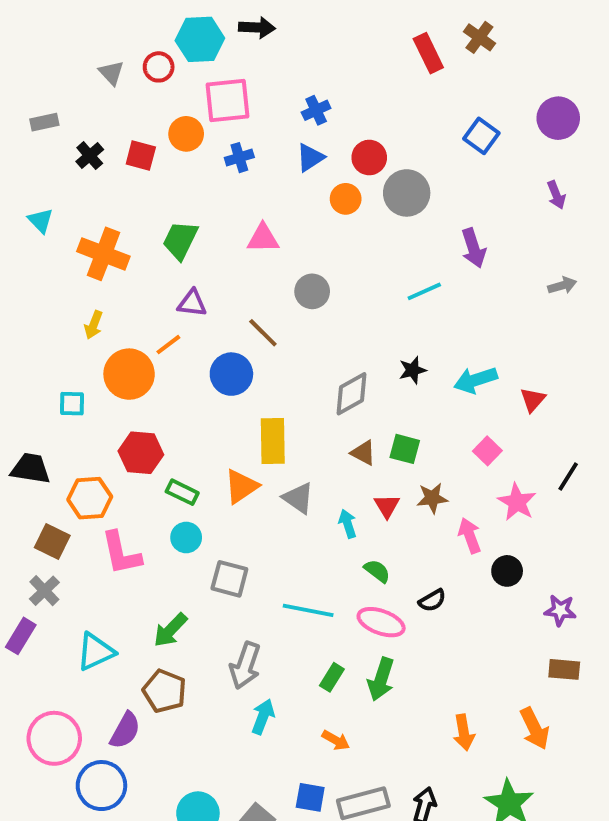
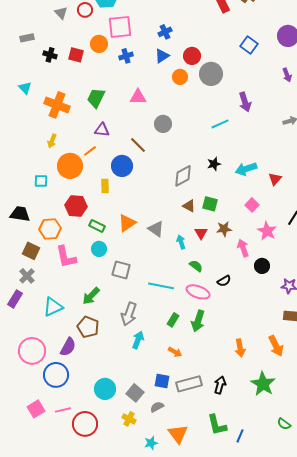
black cross: (90, 156) -> (50, 55), turned -32
yellow rectangle: (273, 441) -> (105, 186), moved, size x0.6

